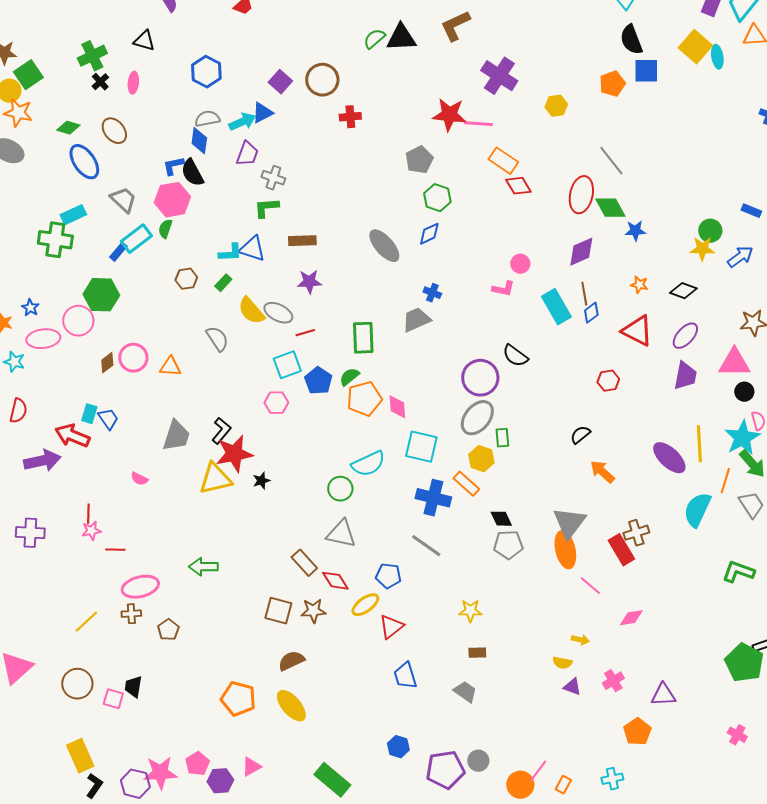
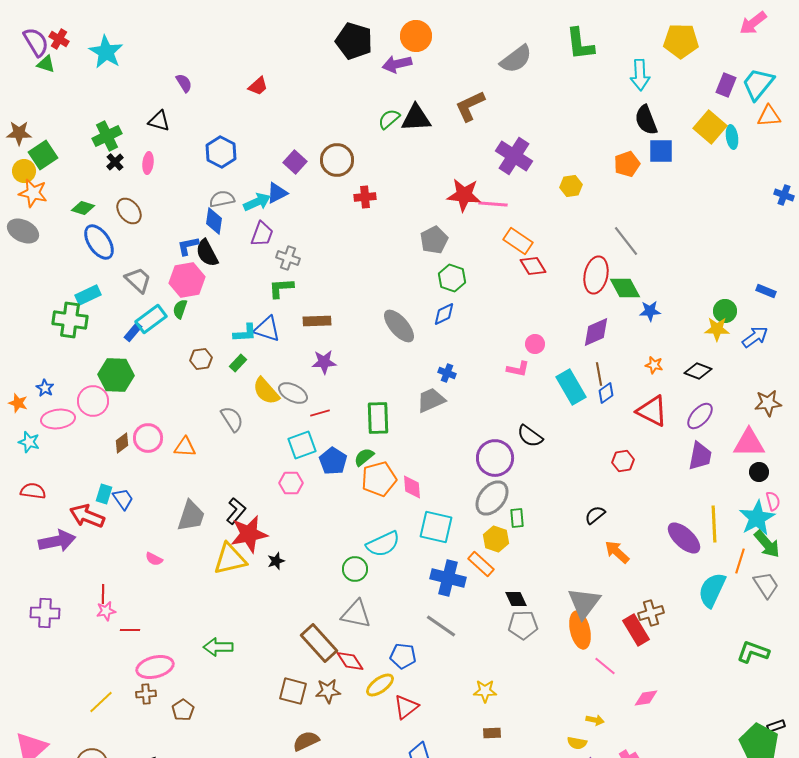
red semicircle: (18, 411) -> (33, 491), turned -95
brown rectangle: (304, 563) -> (319, 643), size x1.4

